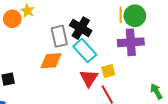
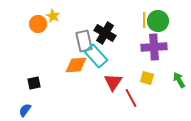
cyan rectangle: (85, 51) -> (96, 56), moved
yellow square: (108, 71) -> (147, 78), moved, turned 32
green arrow: (156, 91) -> (179, 80), moved

